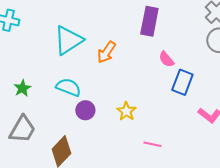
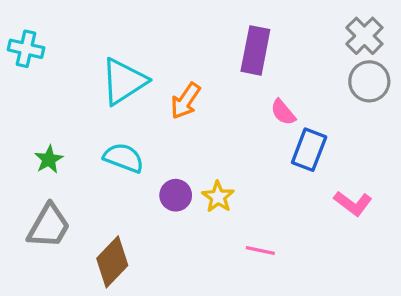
purple circle: (85, 110) -> (176, 195), moved

